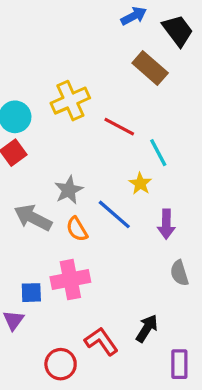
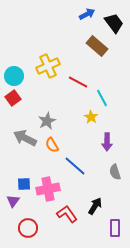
blue line: (114, 214) -> (75, 166), moved
pink cross: (70, 280) -> (48, 189), moved
red circle: (61, 364) -> (28, 228), moved

